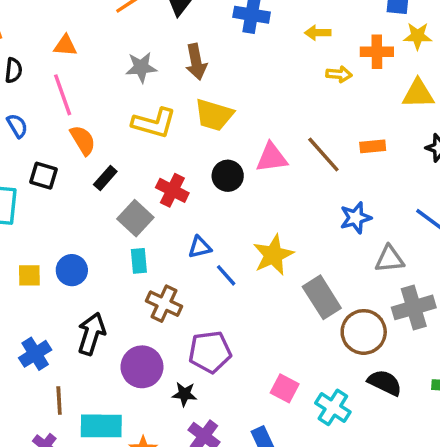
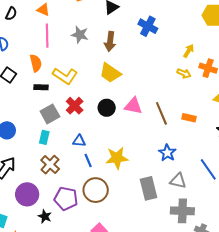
yellow arrow: (318, 33) -> (189, 51), moved, turned 104
pink line: (63, 95) -> (47, 36), moved
yellow L-shape: (154, 123) -> (65, 76), moved
black rectangle: (105, 178) -> (41, 87), turned 32
blue star: (356, 218) -> (167, 153), turned 30
gray rectangle: (322, 297) -> (149, 188), moved
brown circle: (364, 332) -> (96, 190), moved

